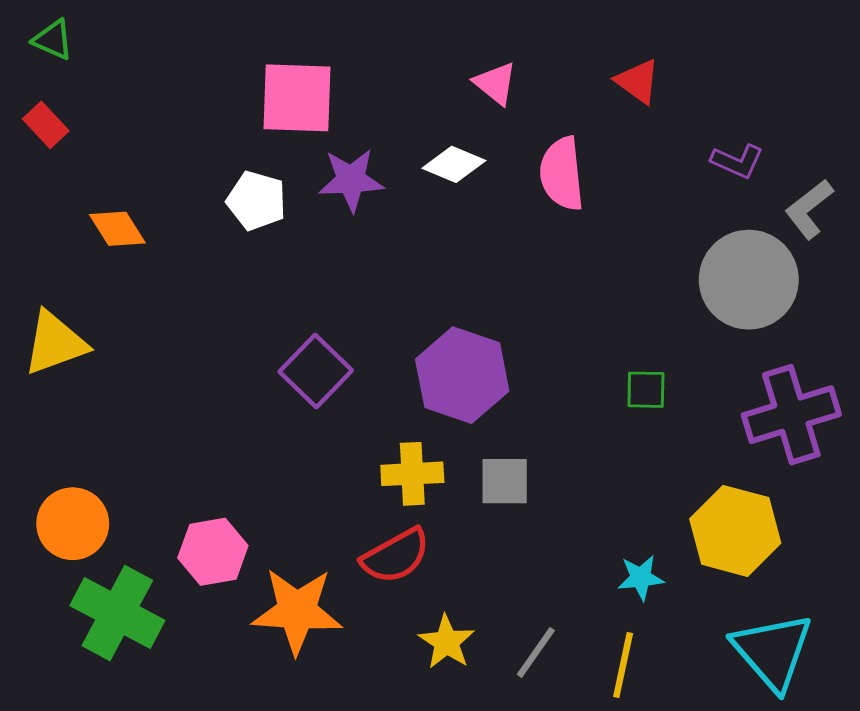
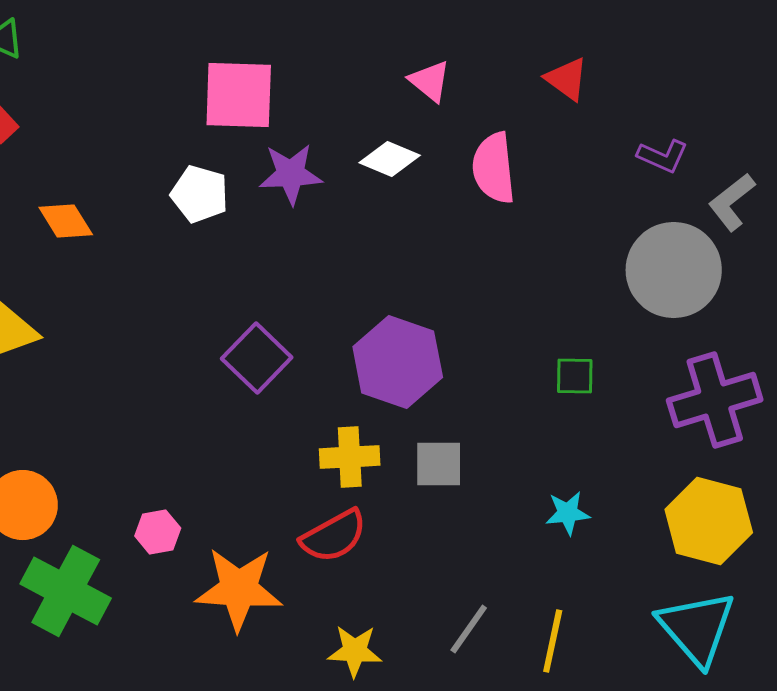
yellow hexagon: (735, 531) -> (709, 521), moved
pink hexagon: (213, 552) -> (158, 532), size x0.7
cyan star: (641, 578) -> (568, 513), moved
yellow star: (447, 642) -> (355, 651), moved, turned -30

